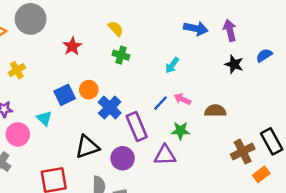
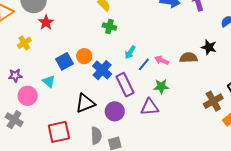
red star: (72, 46) -> (46, 22), moved
black star: (234, 64) -> (209, 47), moved
cyan arrow: (172, 65) -> (130, 52), moved
brown semicircle: (215, 111) -> (189, 58), moved

